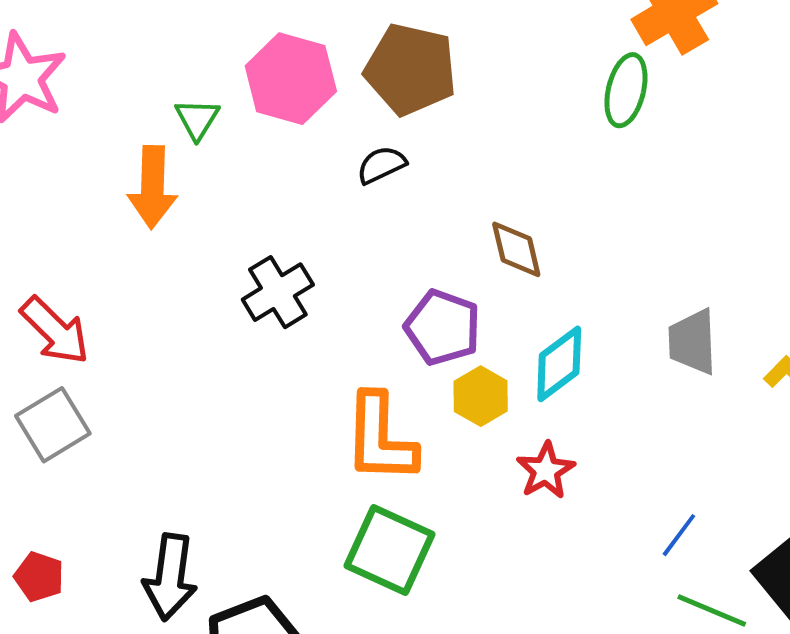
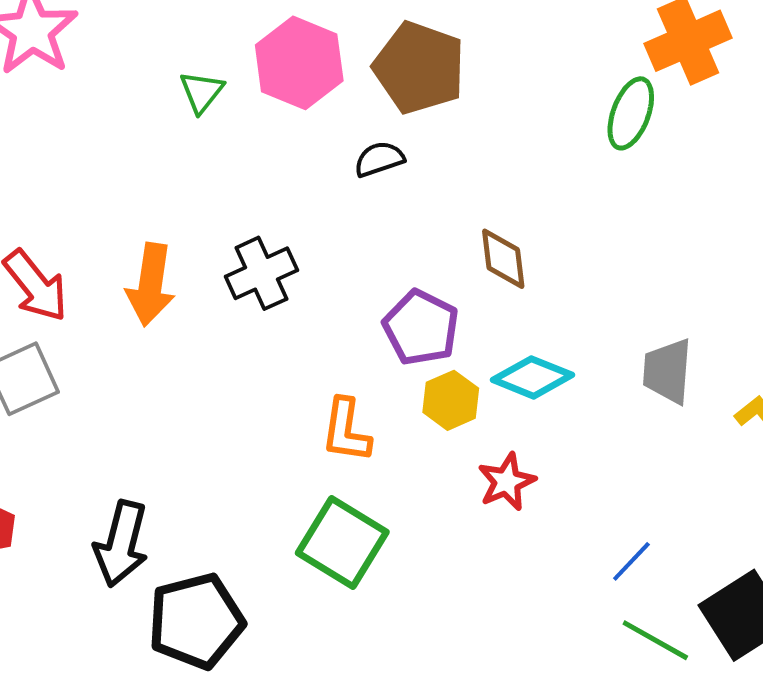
orange arrow: (152, 187) -> (151, 284), moved
cyan diamond: (559, 364) -> (533, 377), turned 52
orange L-shape: (380, 438) -> (346, 430), size x0.7

